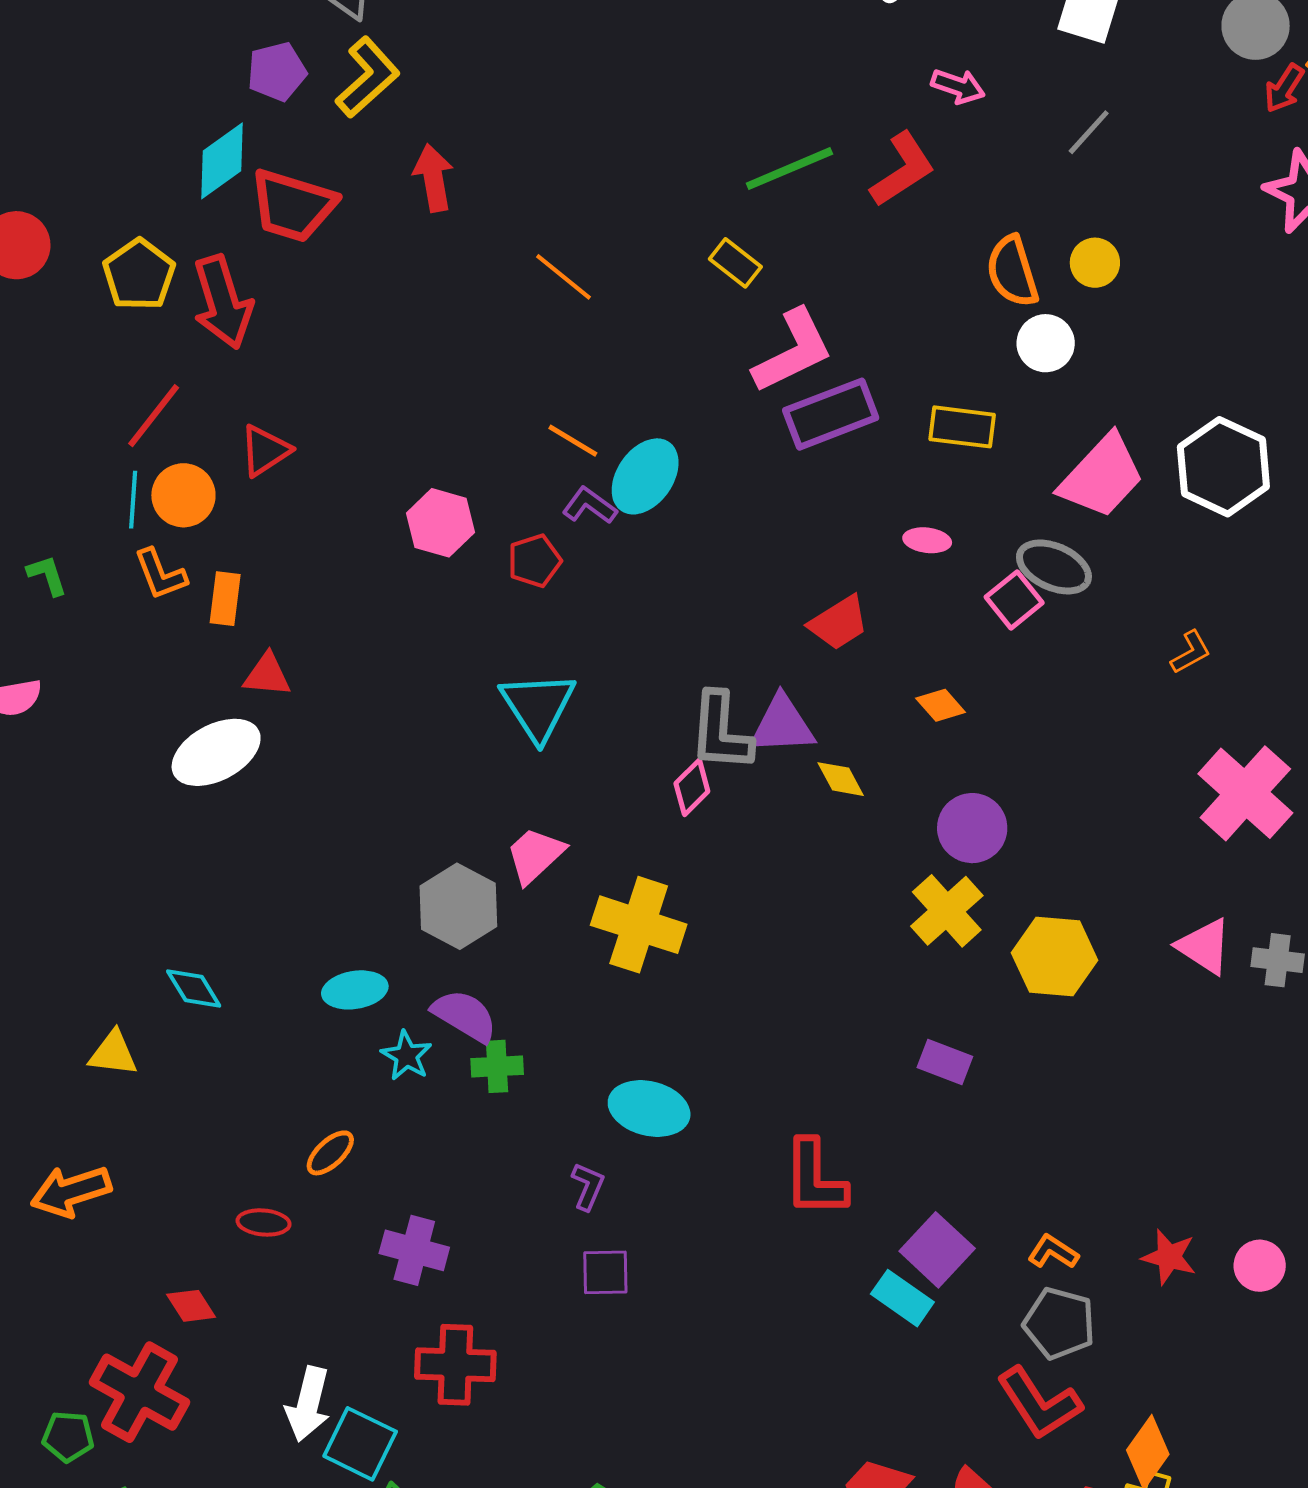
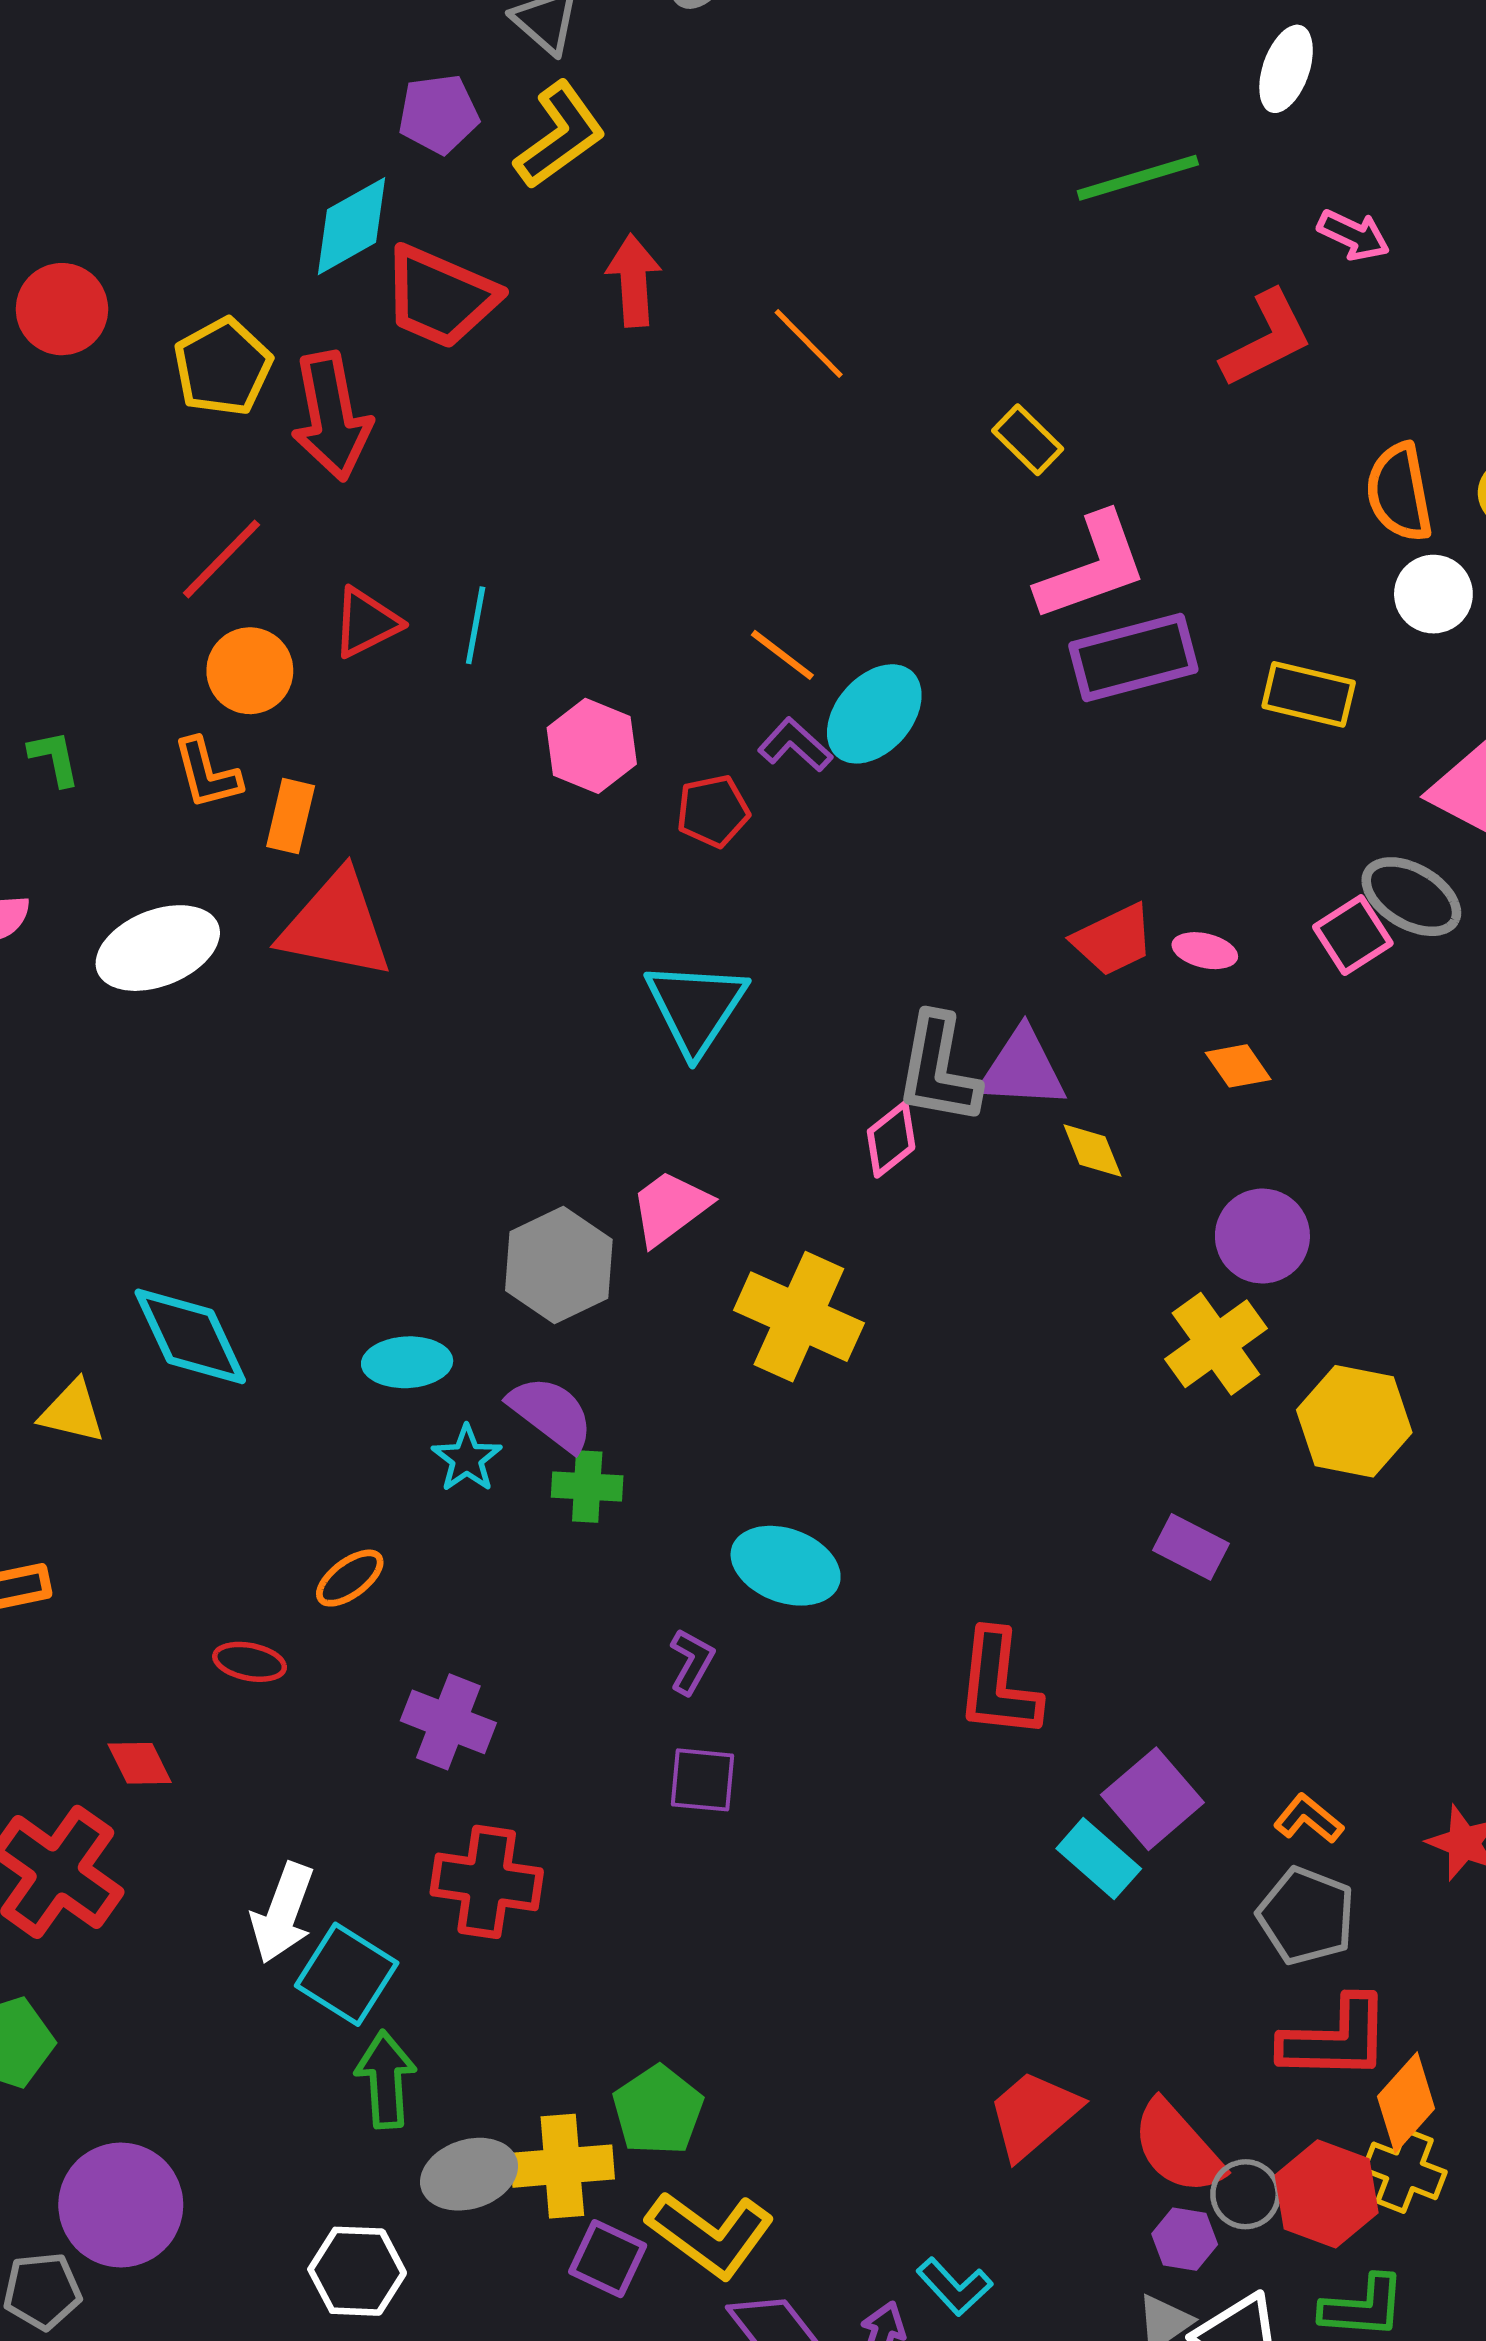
green line: (789, 169) -> (1138, 178), moved
orange line: (563, 277) -> (809, 343), moved
cyan line: (133, 500) -> (476, 625), moved
pink ellipse: (927, 540) -> (1205, 951), moved
red triangle: (267, 675) -> (336, 925), size x1.8
white ellipse: (216, 752) -> (158, 948), moved
cyan diamond: (194, 989) -> (190, 1336), size x1.6
red L-shape: (1039, 1403) -> (1336, 2039), moved, turned -62

